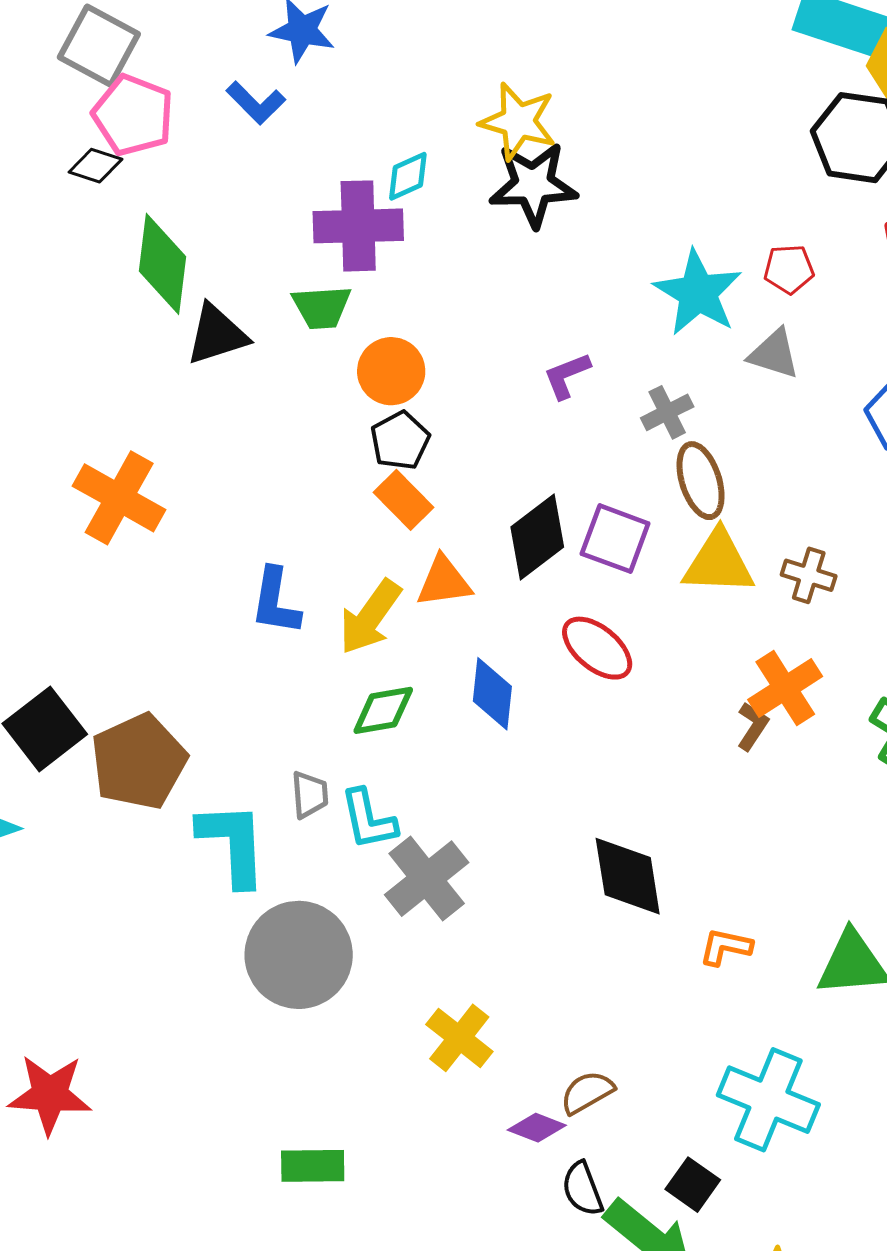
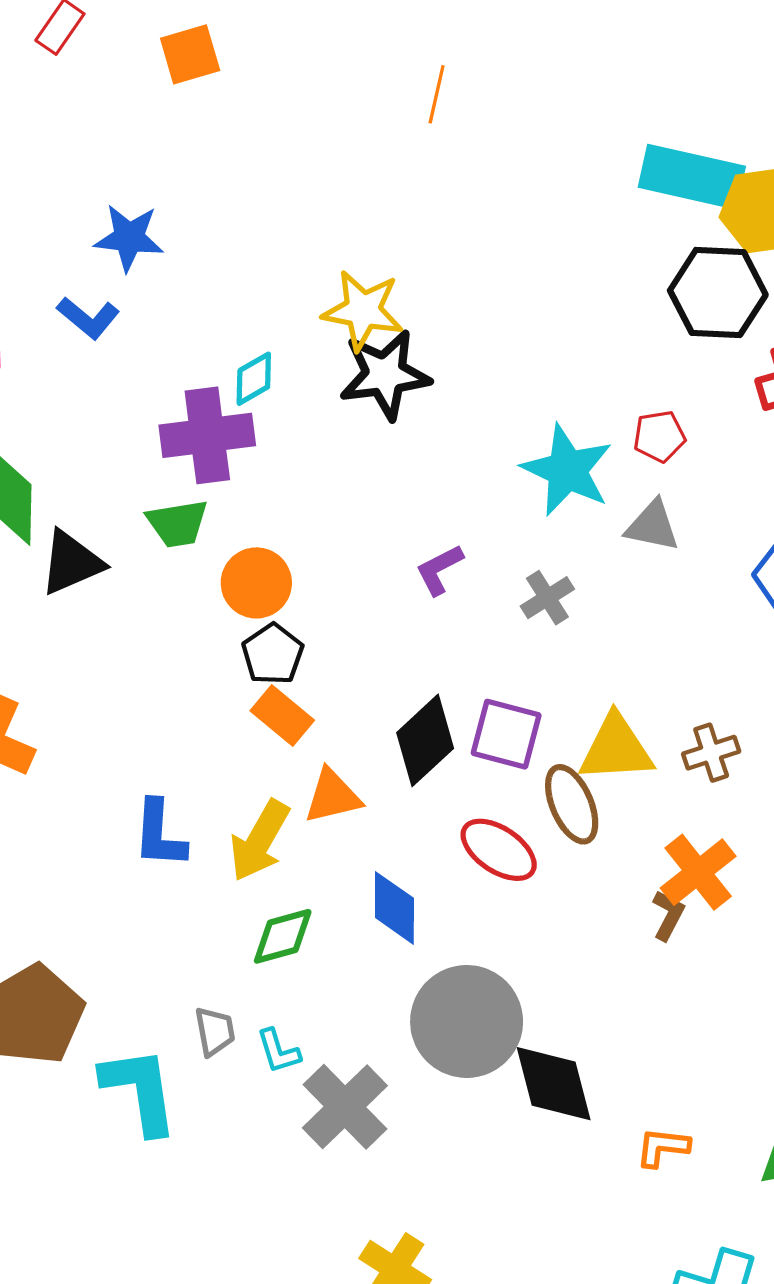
brown ellipse: (701, 481) -> (572, 804), moved
brown cross: (809, 575) -> (711, 753), turned -30
cyan L-shape: (368, 819) -> (278, 1051), size x0.7
gray circle: (299, 955) -> (467, 1021), moved

